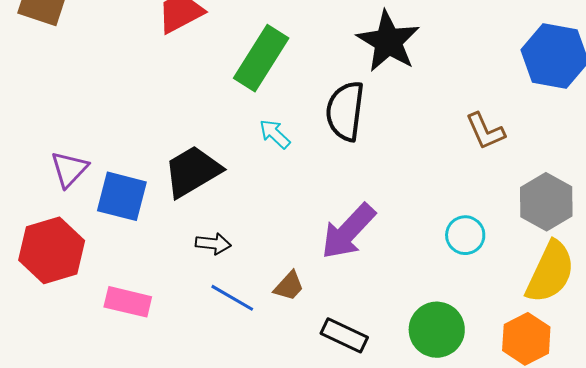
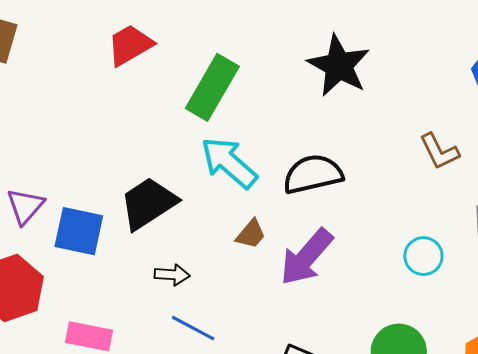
black semicircle: (345, 111) -> (313, 174), moved, turned 72
cyan arrow: (275, 134) -> (229, 163), size x1.8
brown trapezoid: (289, 286) -> (251, 234), moved

